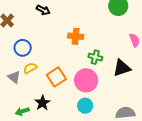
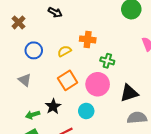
yellow semicircle: (30, 68) -> (64, 51), moved
black triangle: (122, 68) -> (129, 93), moved
cyan circle: (85, 106) -> (86, 111), moved

